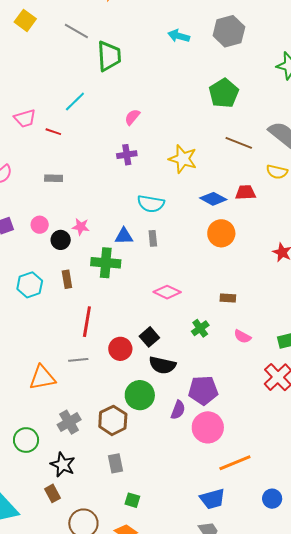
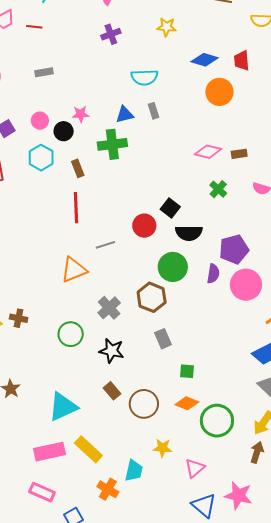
yellow star: (183, 159) -> (167, 27), size x0.7
red trapezoid: (246, 192) -> (242, 61), moved, turned -80
cyan hexagon: (30, 285) -> (41, 158), moved
pink diamond: (167, 292) -> (208, 152), moved
red line: (87, 322) -> (76, 208), moved
brown rectangle: (52, 493) -> (112, 391), moved

